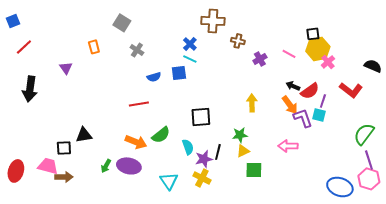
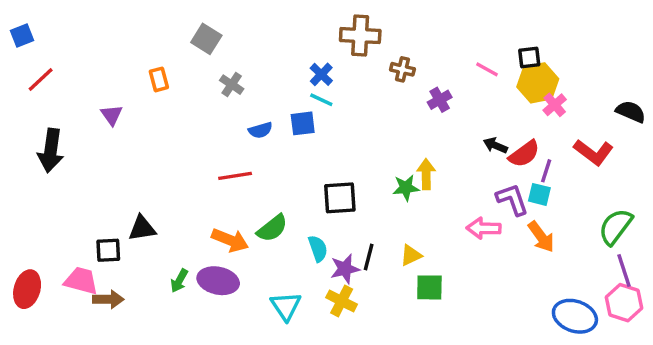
pink line: (289, 54) -> (487, 69), moved
orange arrow: (290, 105) -> (541, 237), moved
green star: (240, 135) -> (406, 188), moved
pink arrow: (288, 146) -> (484, 228), moved

